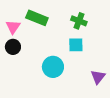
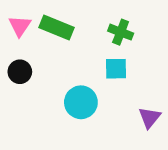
pink triangle: (13, 27) -> (20, 26), moved

